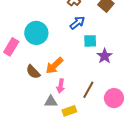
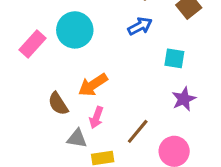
cyan square: (90, 41) -> (174, 58), moved
purple star: (105, 56) -> (184, 99), moved
brown semicircle: (33, 72) -> (58, 104), moved

